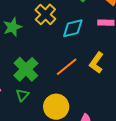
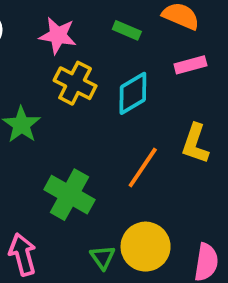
green triangle: (22, 95) -> (103, 257), moved

